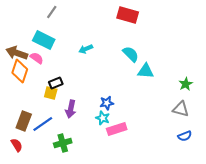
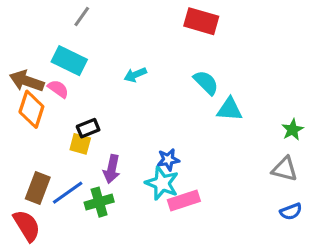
cyan star: (103, 118) -> (162, 183), size x1.5
green cross: (63, 143) -> (99, 202), moved
red semicircle: (17, 145) -> (27, 226), size x1.5

